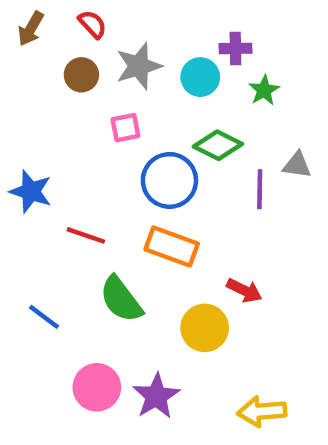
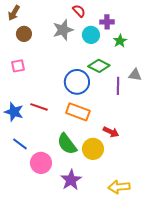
red semicircle: (92, 24) -> (79, 11), moved
brown circle: (81, 75) -> (24, 34), moved
pink square: (125, 128) -> (18, 66), moved
blue star: (31, 191) -> (14, 112), moved
green semicircle: (121, 299) -> (67, 144), moved
pink circle: (97, 387) -> (41, 163), moved

